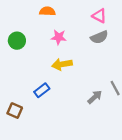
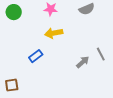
brown square: (15, 111) -> (12, 85), moved, turned -32

